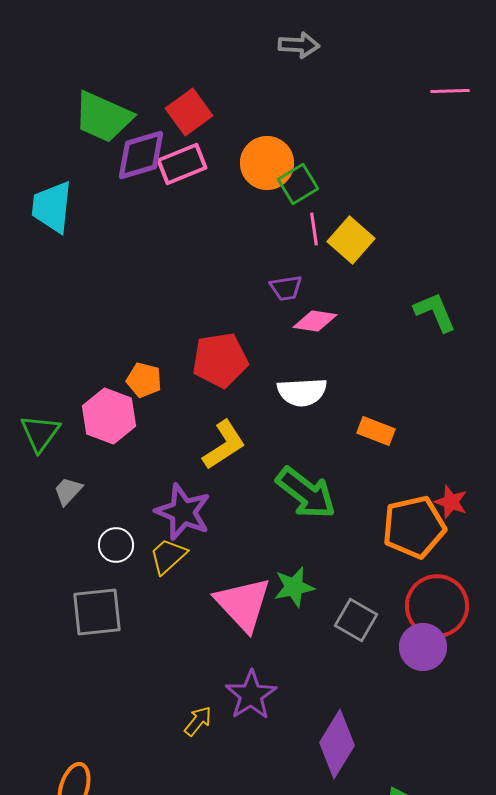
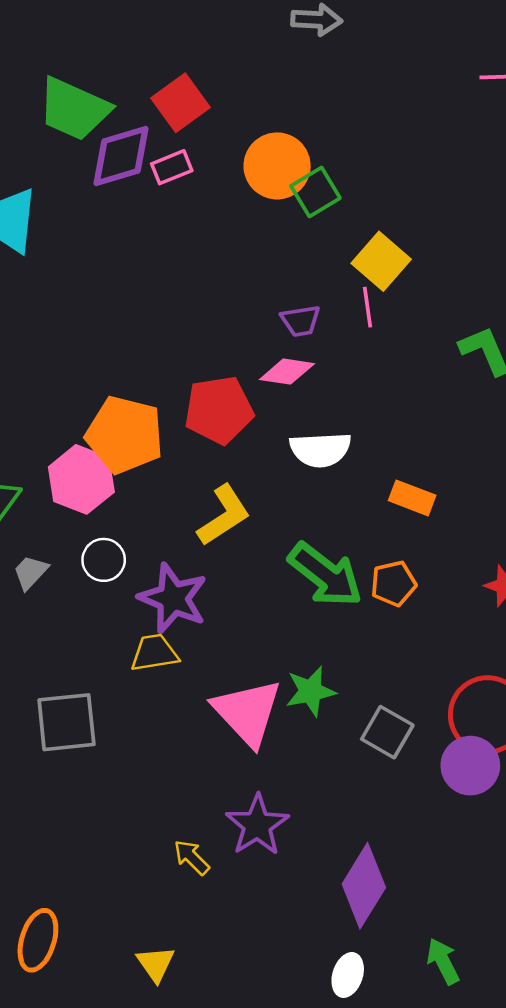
pink rectangle: (182, 164) -> (172, 167), size x0.7
pink line: (314, 229) -> (367, 307), moved
pink diamond: (315, 321) -> (287, 372), moved
orange pentagon: (144, 380) -> (125, 435), size x1.8
orange pentagon: (414, 527) -> (394, 583), moved, size x0.6
white circle: (116, 545) -> (104, 560), moved
yellow trapezoid: (168, 556) -> (154, 653), turned 33
yellow arrow: (198, 721) -> (192, 857), turned -84

